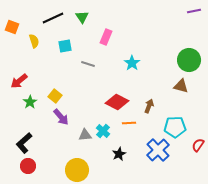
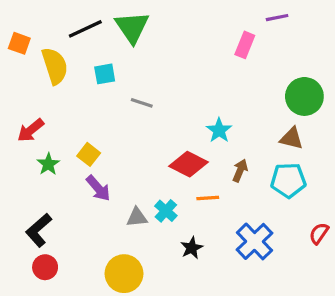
purple line: (194, 11) -> (277, 18), moved
green triangle: (82, 17) -> (132, 27), size x1.6
pink rectangle: (106, 37) -> (245, 45), moved
yellow semicircle: (34, 41) -> (55, 66), size x1.6
cyan star: (132, 63) -> (219, 130), moved
cyan pentagon: (175, 127) -> (288, 180), moved

